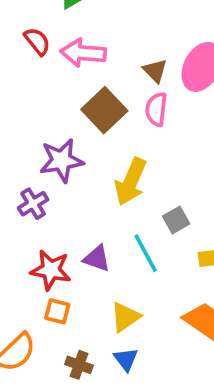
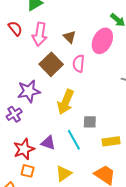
pink arrow: (83, 53) -> (40, 34), turned -85
brown triangle: (155, 71) -> (70, 37), moved
gray square: (176, 220) -> (90, 122), turned 32
red star: (51, 270) -> (24, 149), turned -30

